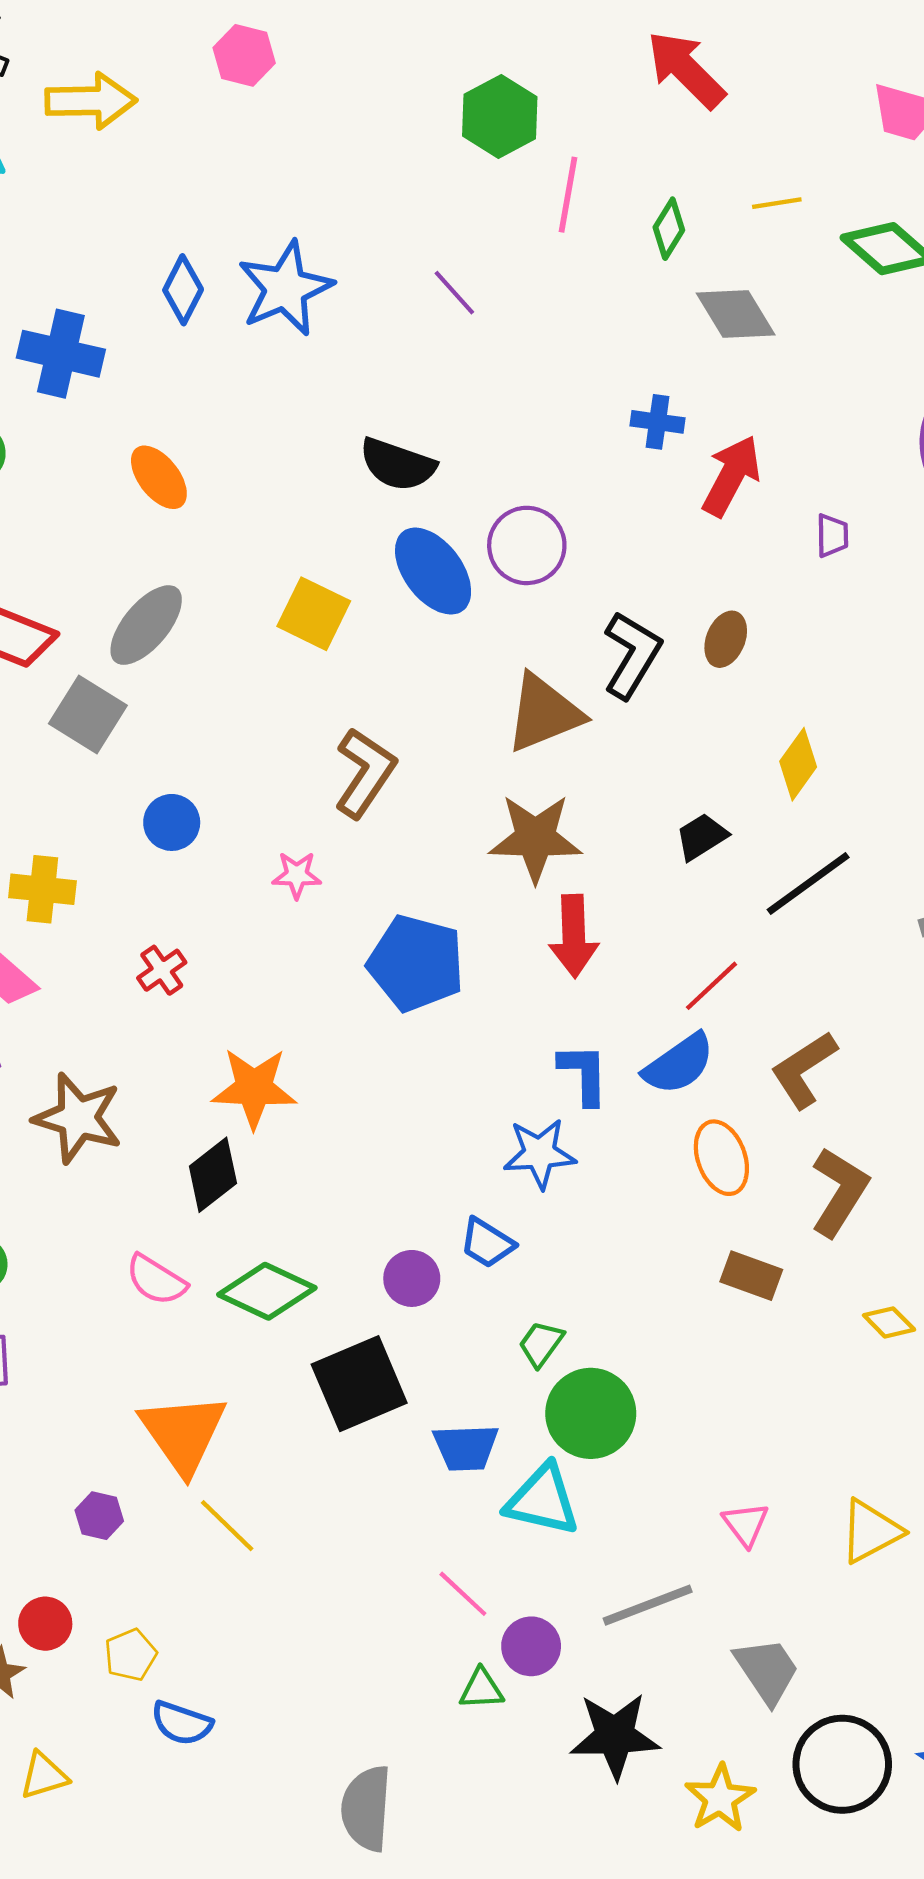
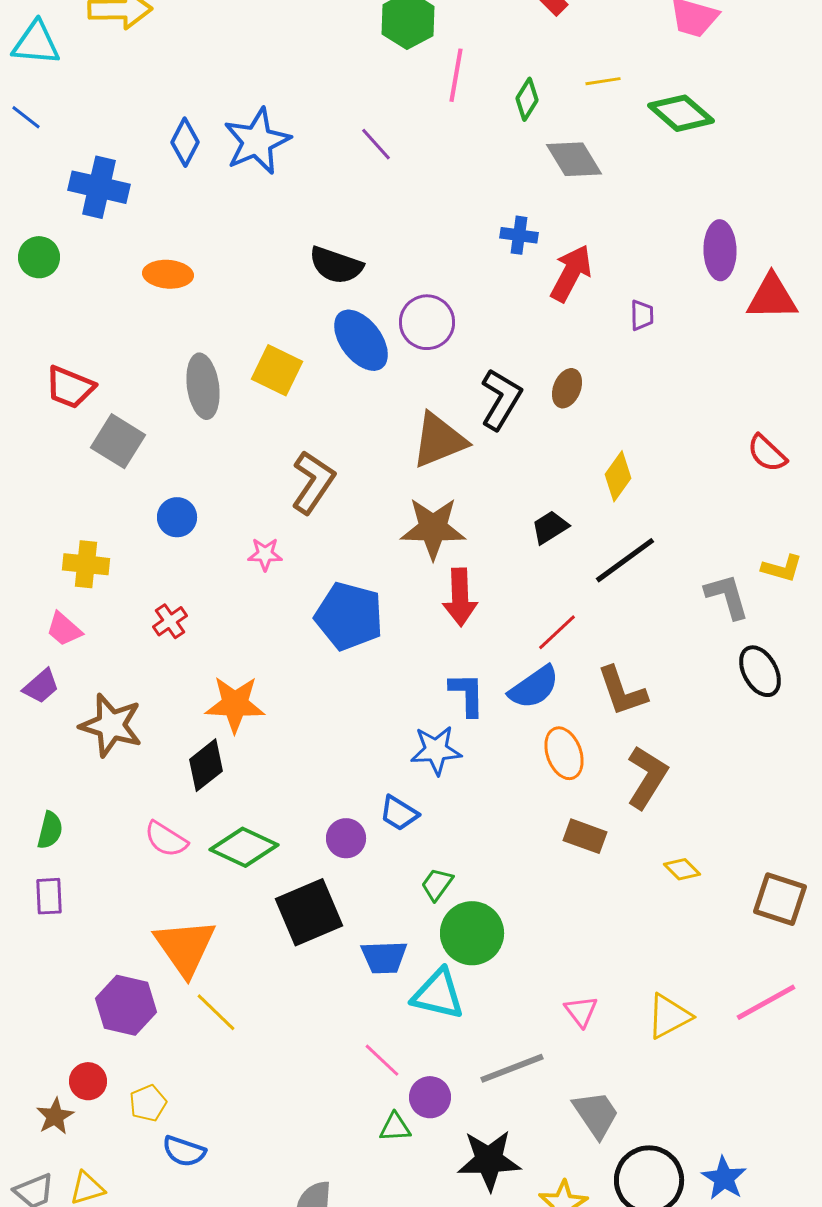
orange ellipse: (159, 477) -> (168, 274), turned -48
gray ellipse: (146, 625) -> (203, 386), moved, turned -48
brown L-shape: (804, 1070) -> (622, 691), turned -76
purple hexagon: (99, 1516) -> (126, 1005), size x1.8

